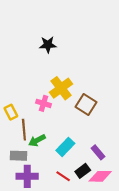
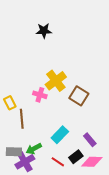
black star: (48, 45) -> (44, 31), moved
green arrow: (37, 140) -> (34, 149), moved
gray rectangle: (18, 156) -> (14, 152), moved
purple cross: (27, 176) -> (25, 162), turned -30

